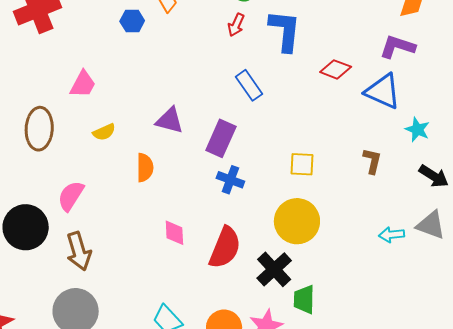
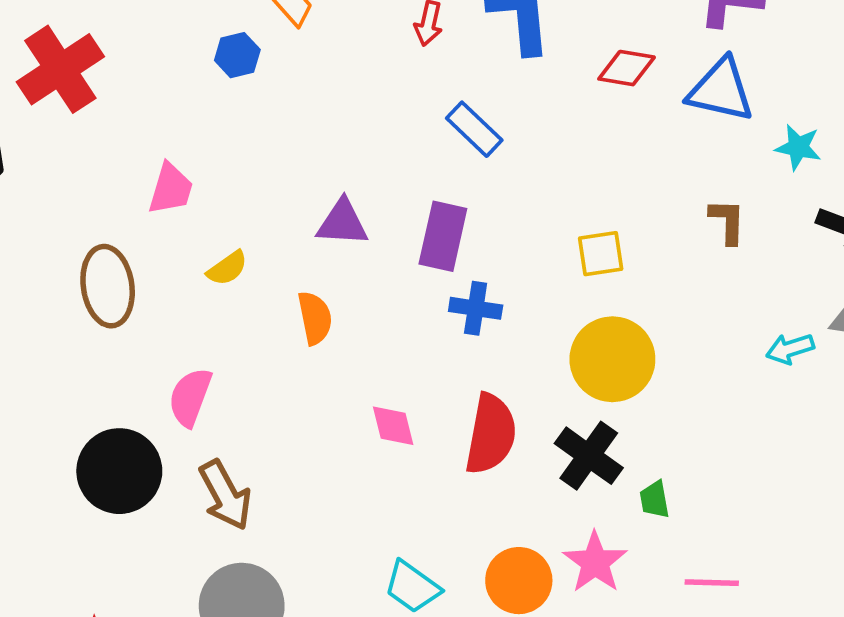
green trapezoid: (304, 299) -> (655, 500), size x0.7

